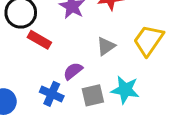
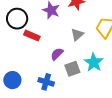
cyan star: (125, 90) -> (94, 62), turned 30
blue cross: (52, 94) -> (46, 82), moved

